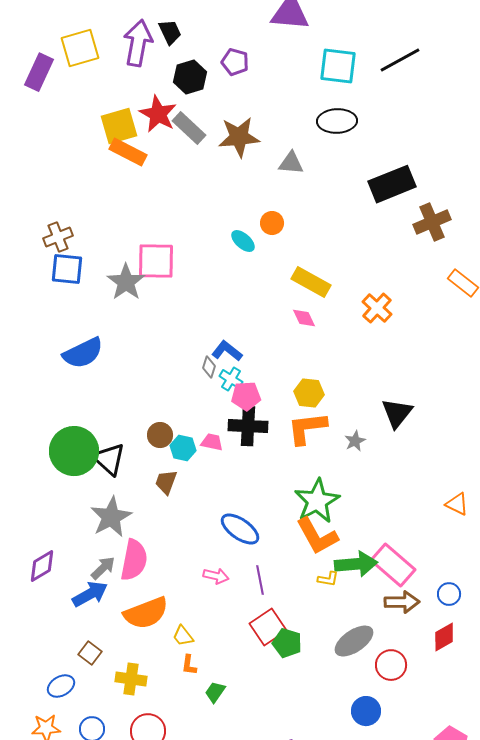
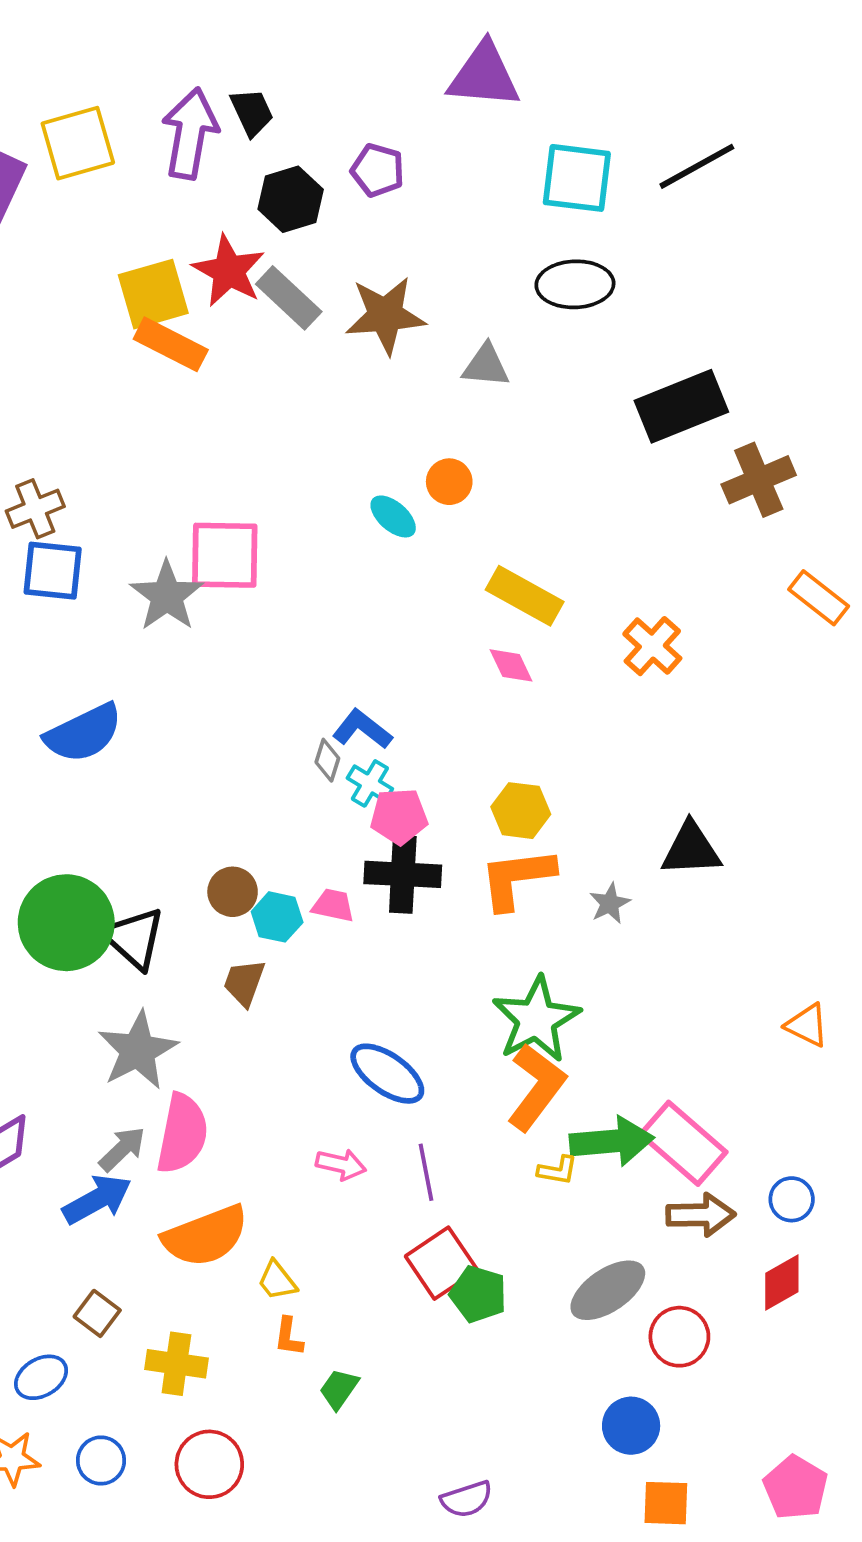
black triangle: (397, 413) -> (691, 849), turned 48
orange L-shape: (317, 536) -> (536, 1087), turned -114

